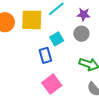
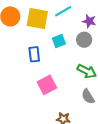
blue rectangle: (45, 55) -> (34, 54), moved

